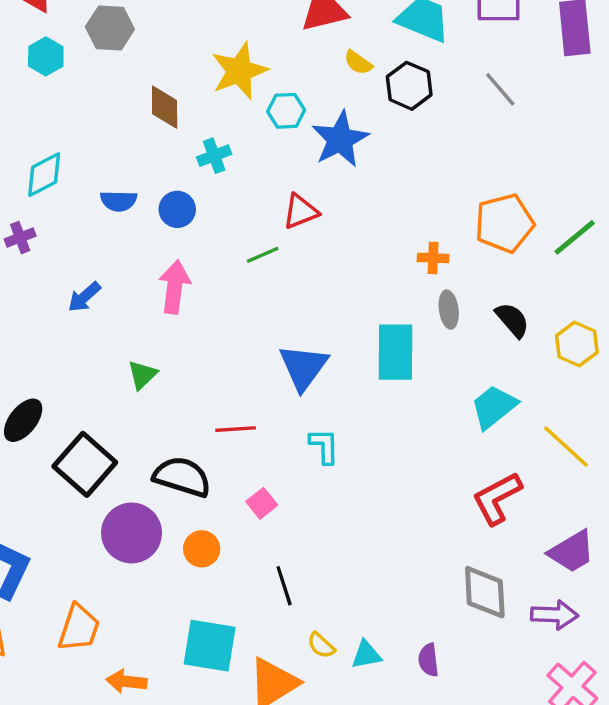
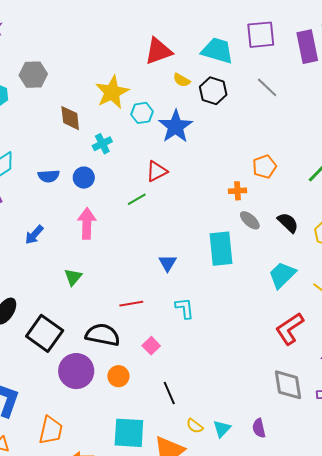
orange pentagon: (504, 223) -> (264, 167), moved, size x0.7
gray ellipse: (449, 310) -> (250, 220), turned -35
blue triangle: (303, 367) -> (168, 263), size x0.6
cyan triangle: (366, 655) -> (222, 429), turned -30

